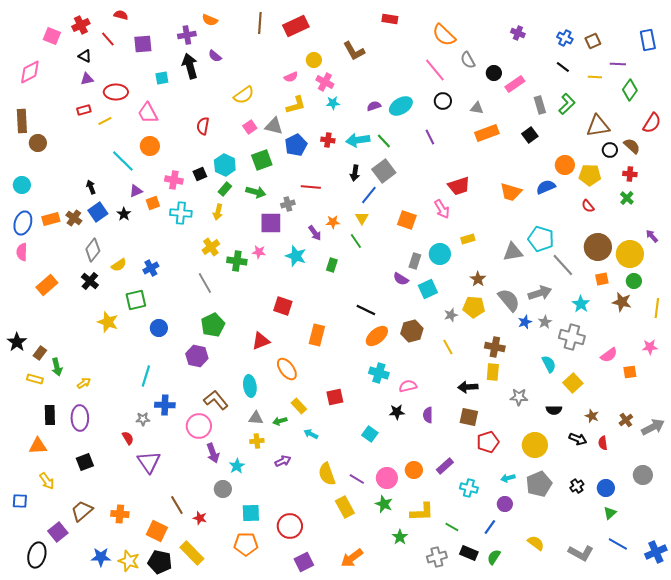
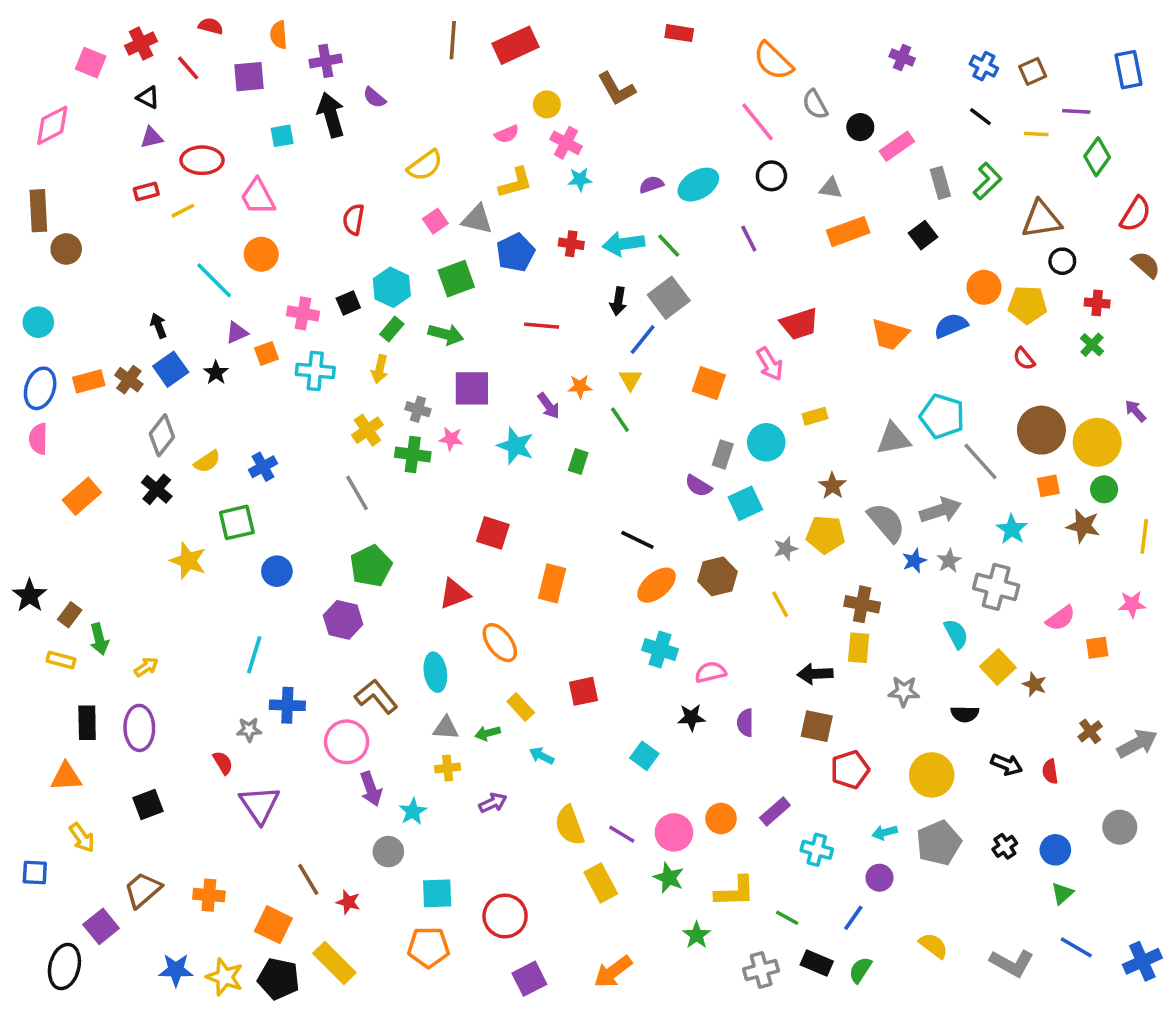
orange semicircle: (210, 20) -> (279, 35), moved, turned 63
brown semicircle: (632, 146) -> (1146, 265), moved
gray cross: (288, 204) -> (418, 409), moved, turned 32
brown star: (592, 416) -> (1034, 684), moved

